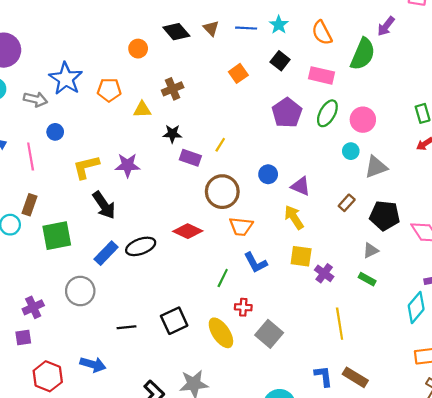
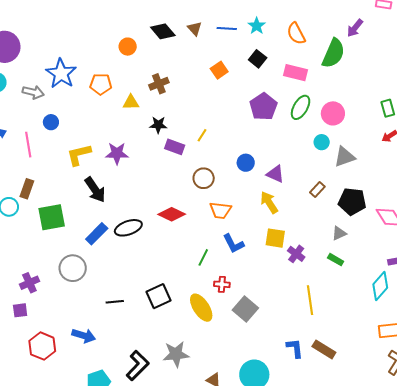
brown circle: (222, 192) -> (204, 178), size x0.7

